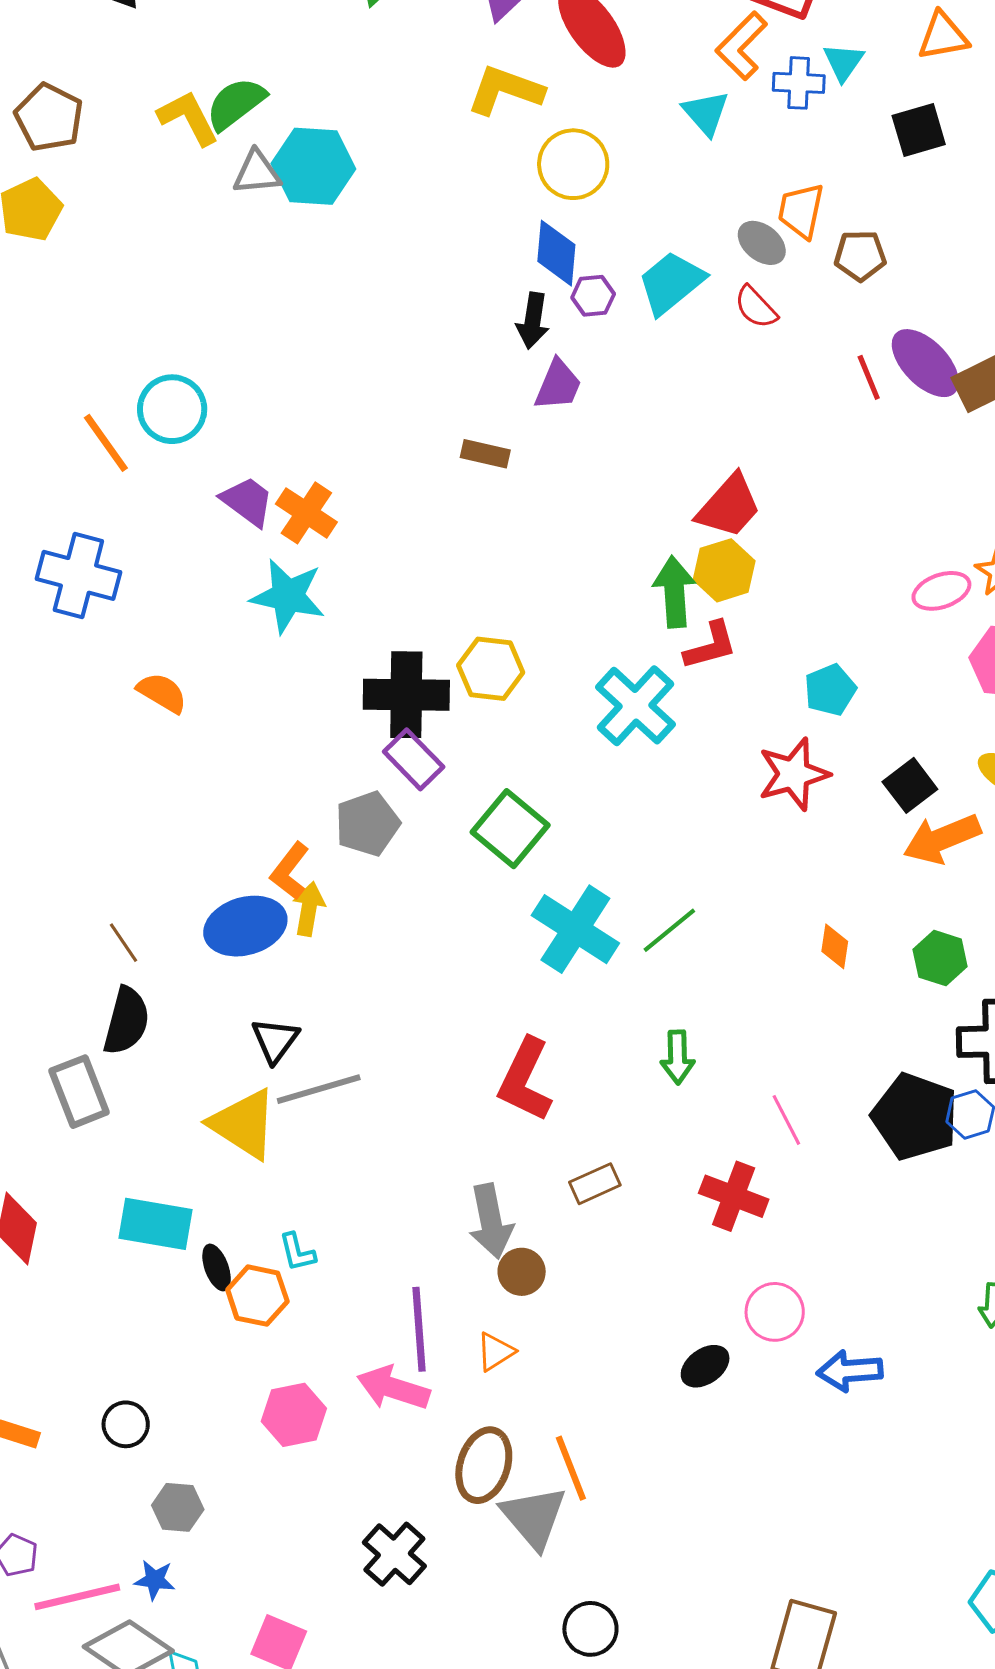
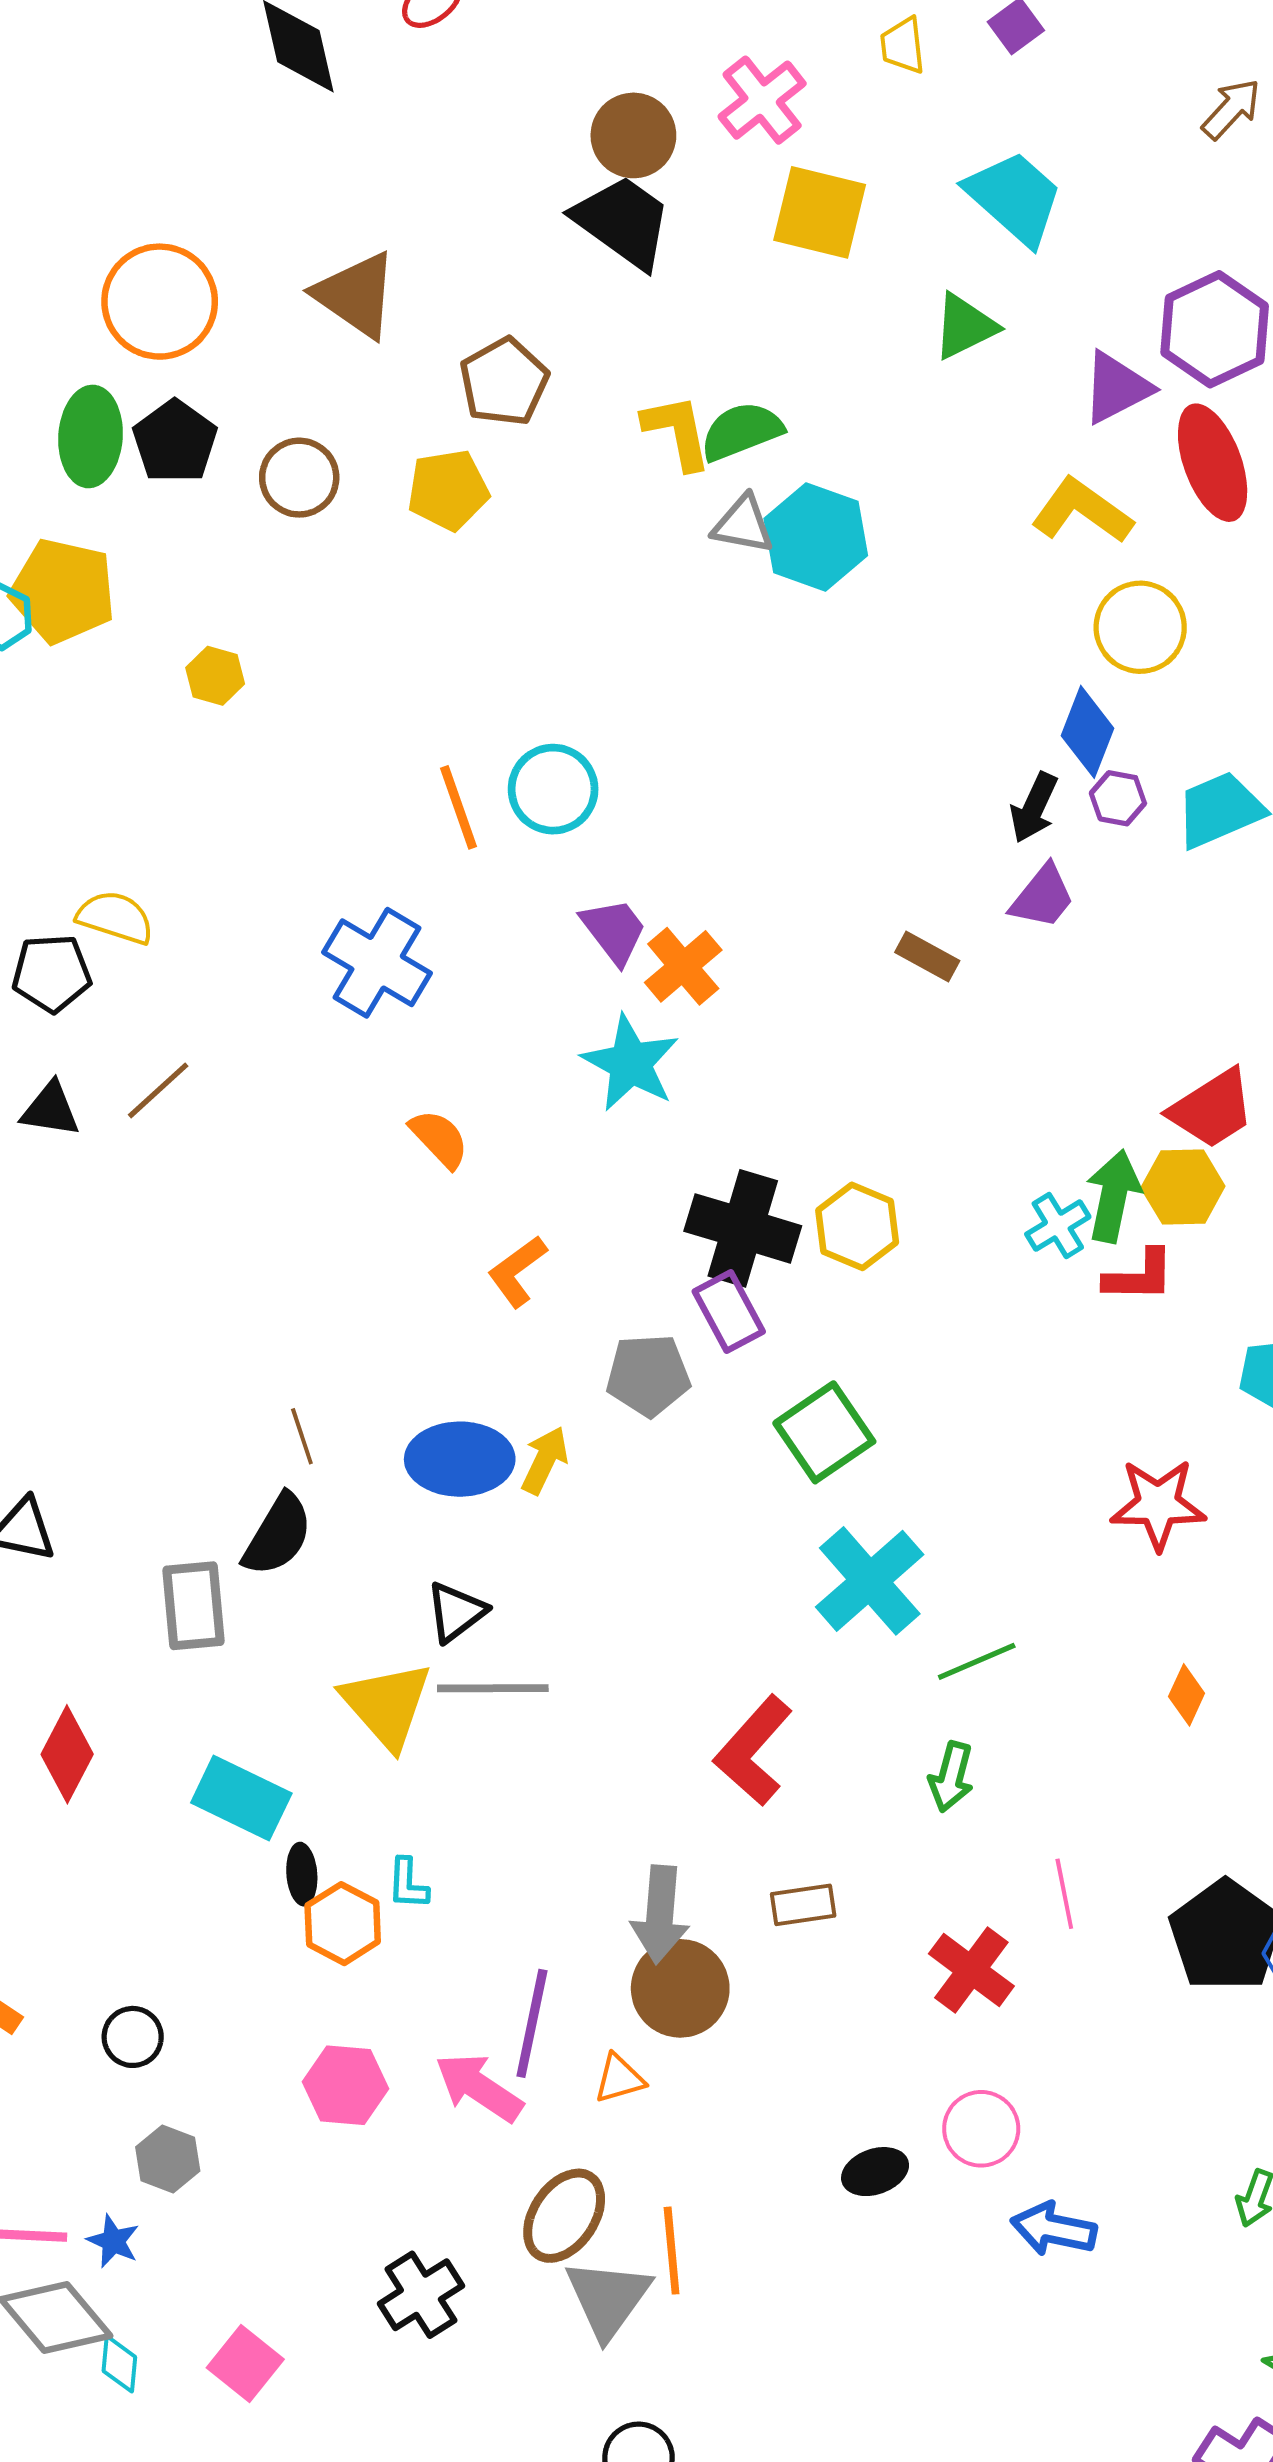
cyan cross: (636, 706) -> (1058, 1226), moved, size x0.6
red star: (794, 774) -> (1158, 1504), moved
orange L-shape: (290, 871) -> (517, 1271), moved
green line: (669, 930) -> (977, 1661), moved
brown circle: (522, 1272) -> (680, 1988), size x1.6

